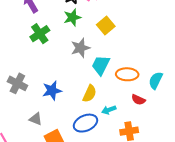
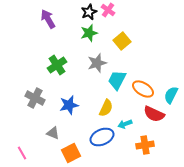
green cross: (40, 34) -> (57, 65), moved
orange ellipse: (127, 74) -> (143, 89), turned 30
red semicircle: (138, 100) -> (154, 114), size x1.5

